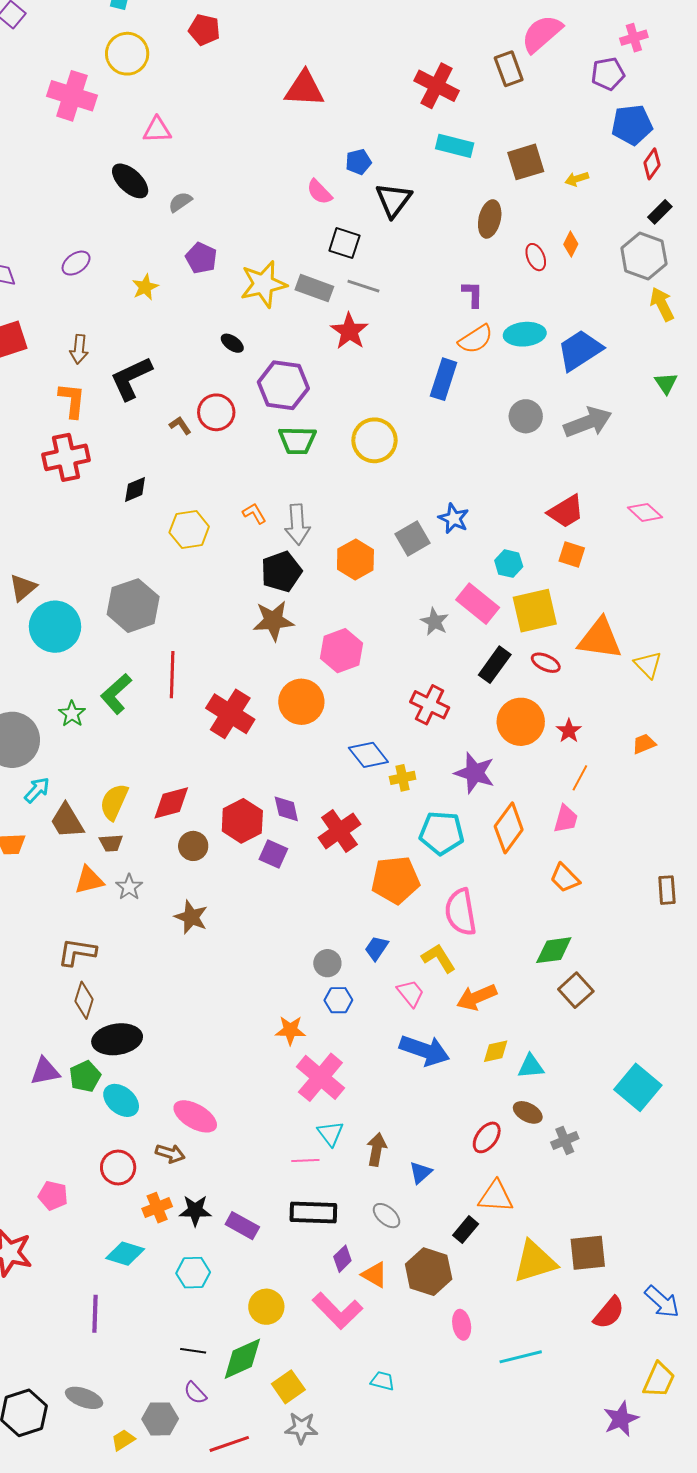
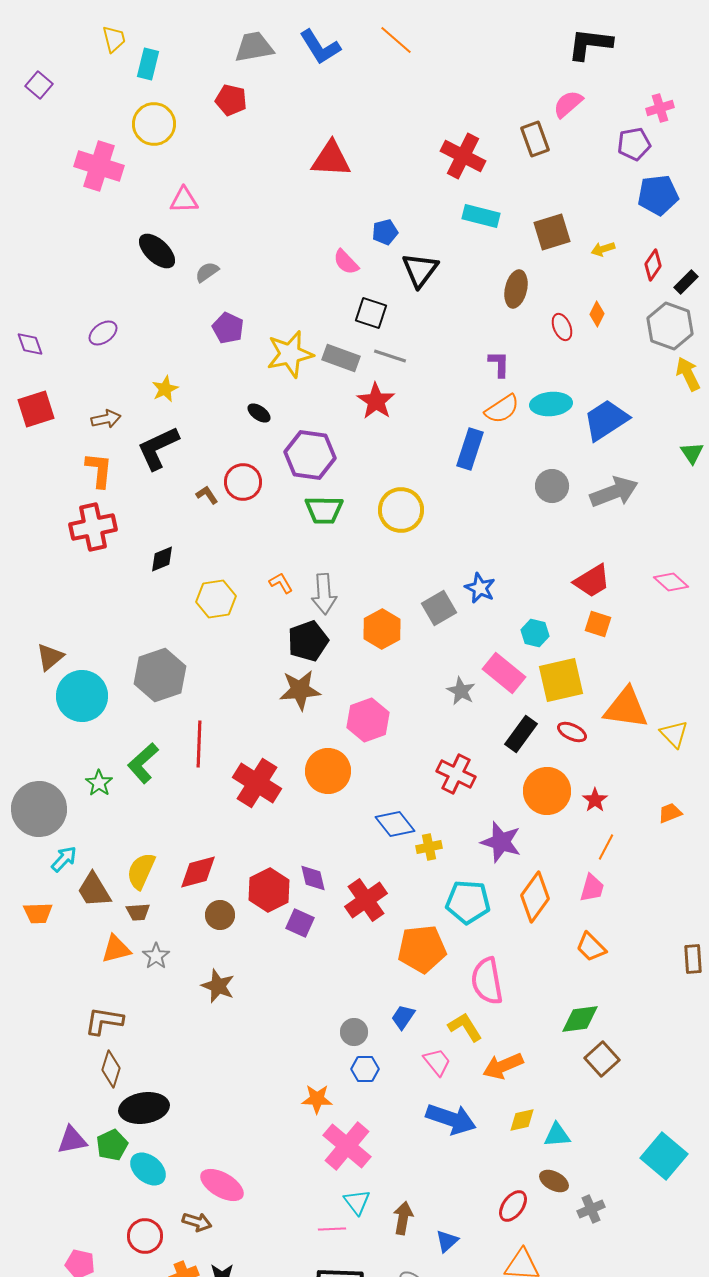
pink semicircle: (542, 34) -> (568, 104), size x0.7
red diamond: (652, 164) -> (653, 265), moved
yellow star: (145, 287) -> (165, 389), moved
brown arrow: (79, 349) -> (106, 419), turned -108

